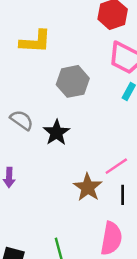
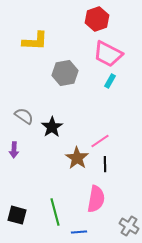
gray semicircle: (22, 120) -> (24, 116), moved
black star: (57, 133) -> (52, 127), moved

